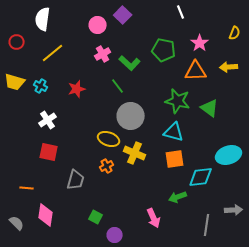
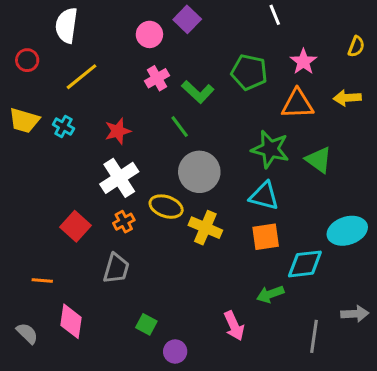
white cross: (48, 120) -> (119, 178), moved, size x1.4
red square: (49, 152) -> (75, 226), turned 30
orange cross: (107, 166) -> (124, 222), moved

